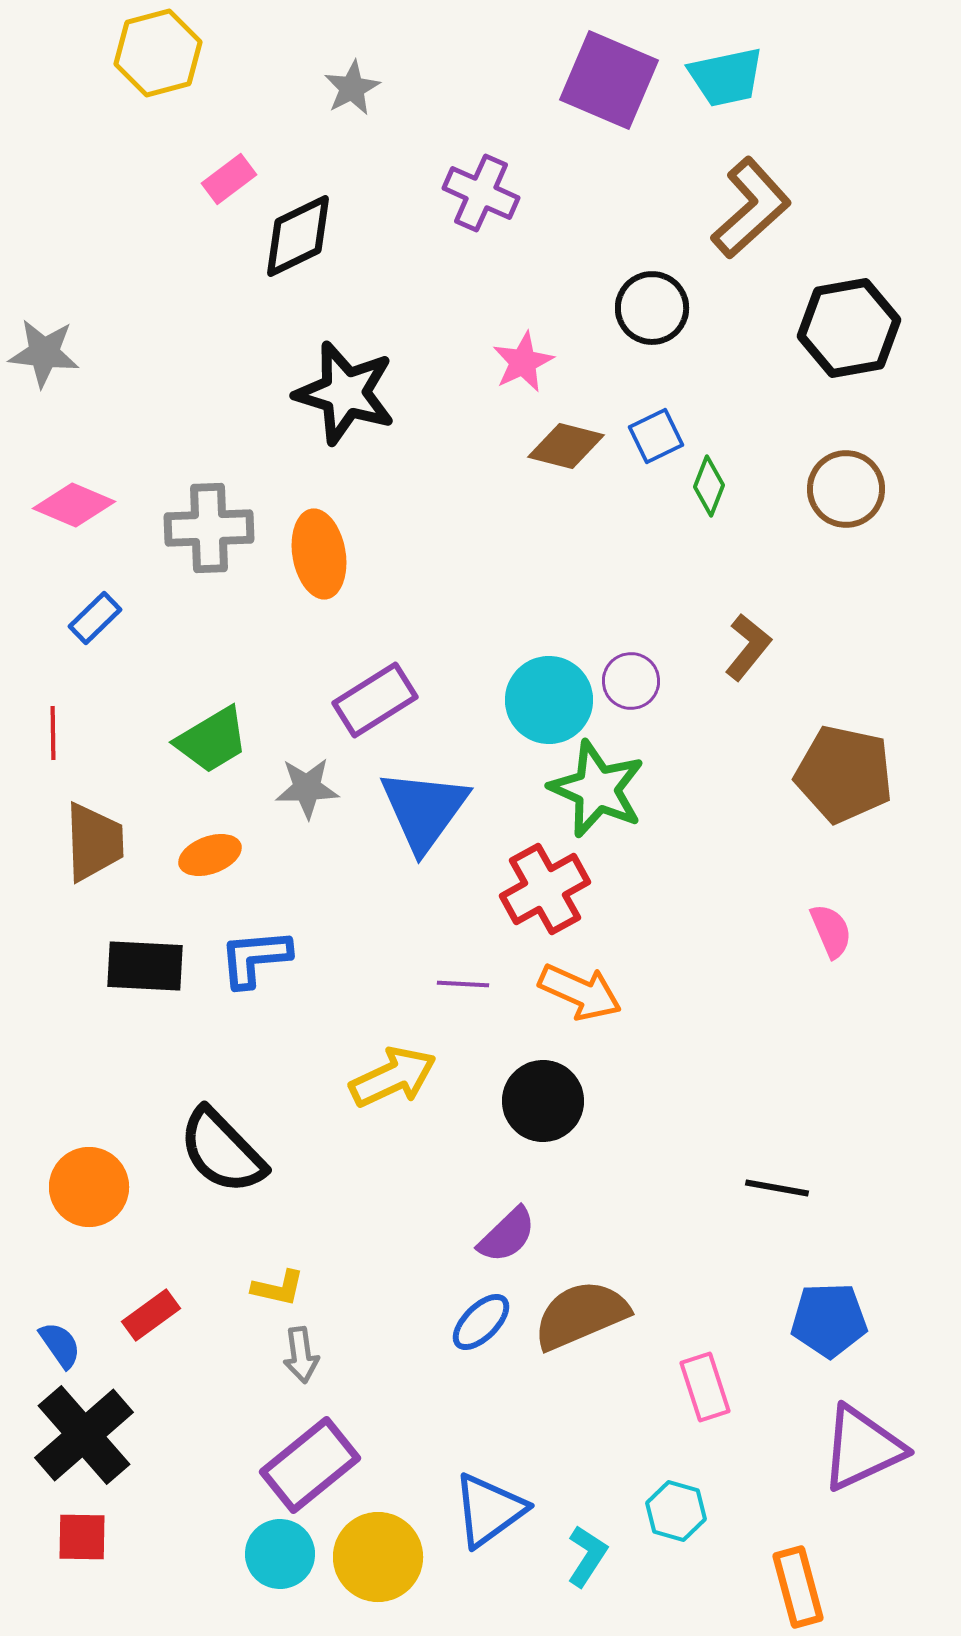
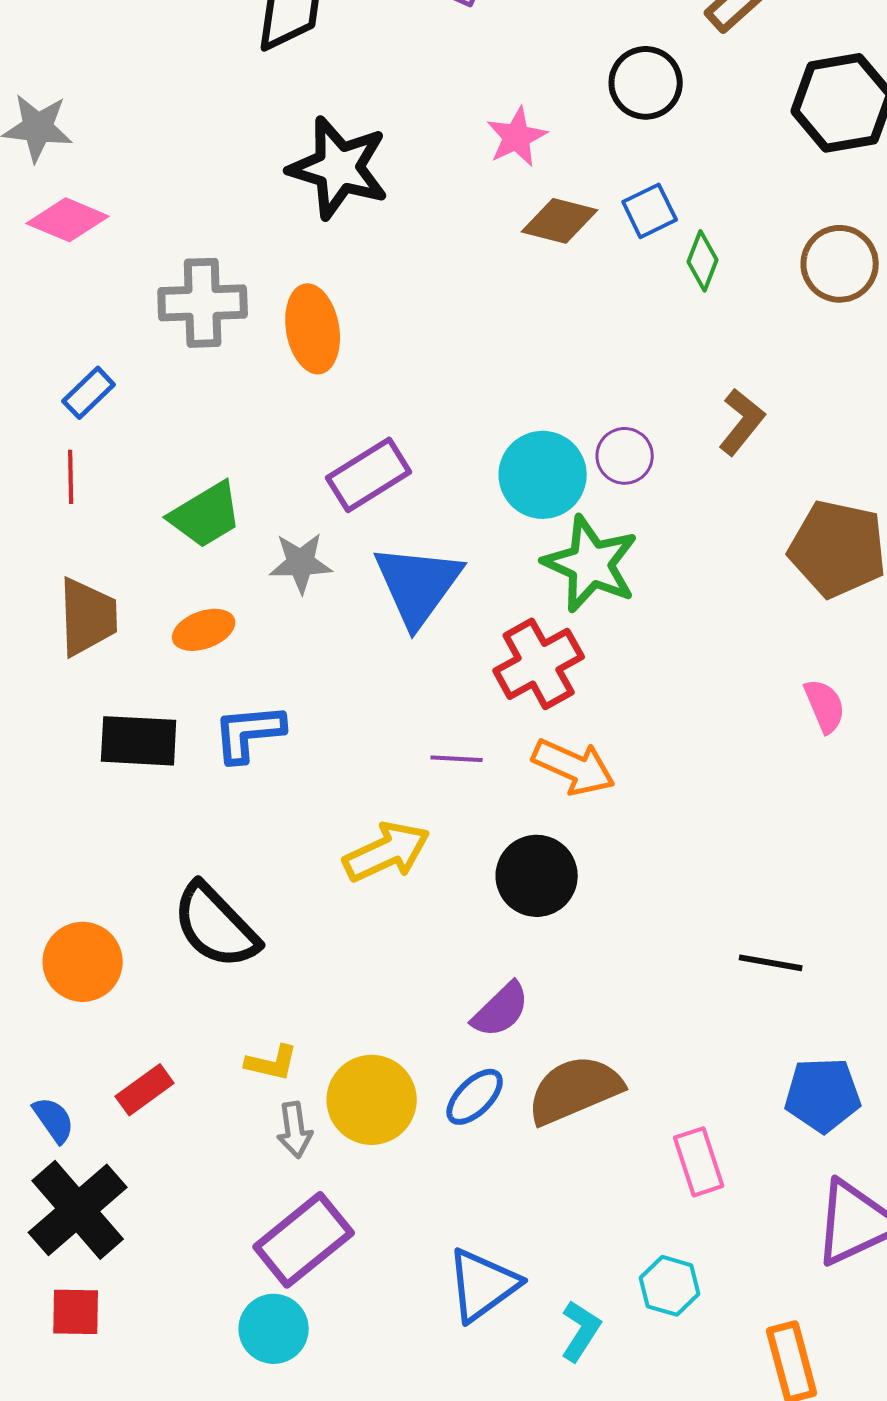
pink diamond: (74, 505) -> (68, 220), moved
red line: (53, 733) -> (71, 477), moved
yellow circle: (378, 1557) -> (372, 1100), moved

